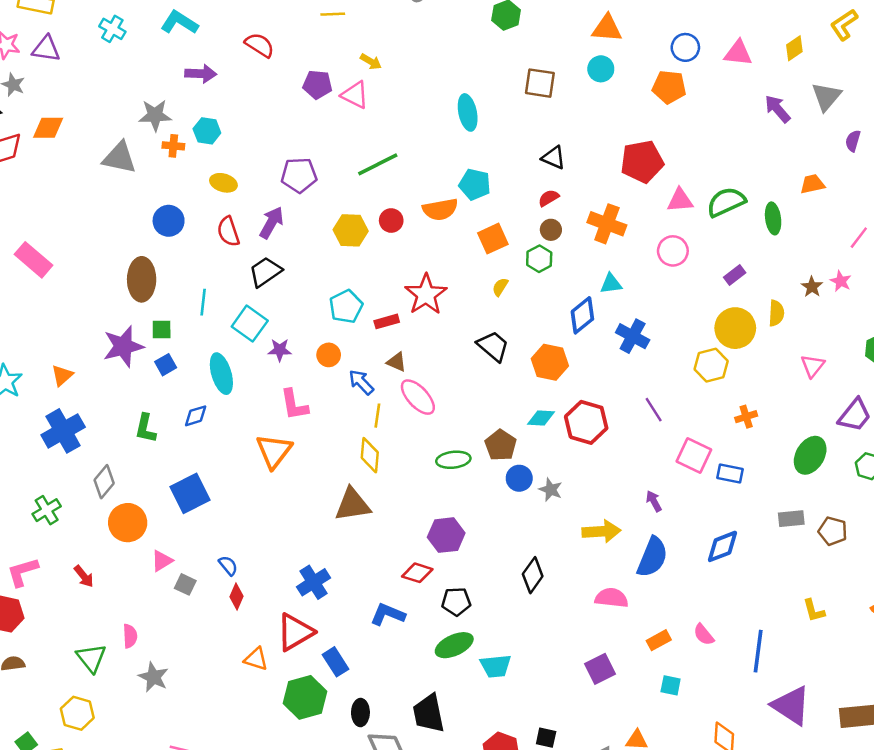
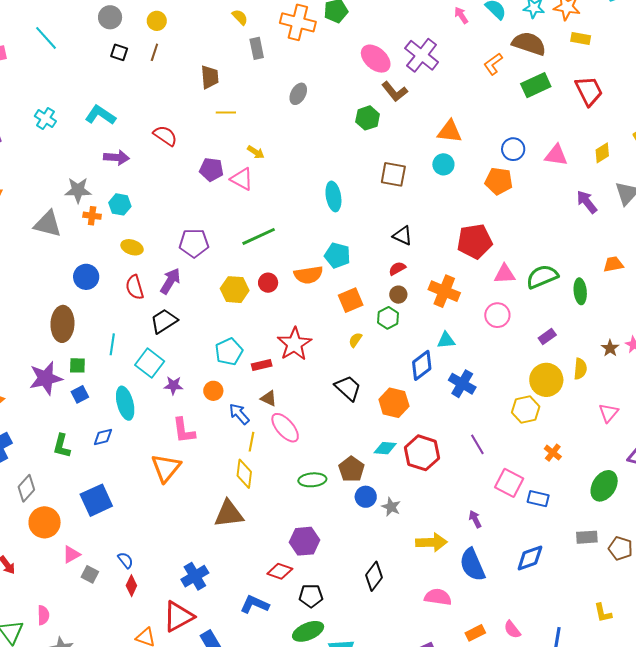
orange cross: (746, 417) -> (553, 453), turned -36
blue semicircle: (652, 557) -> (472, 565), turned 132

